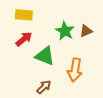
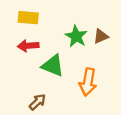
red arrow: (24, 39) -> (28, 46), turned -144
brown arrow: (44, 87) -> (38, 102), moved

